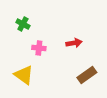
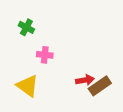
red arrow: (74, 43) -> (85, 80), moved

